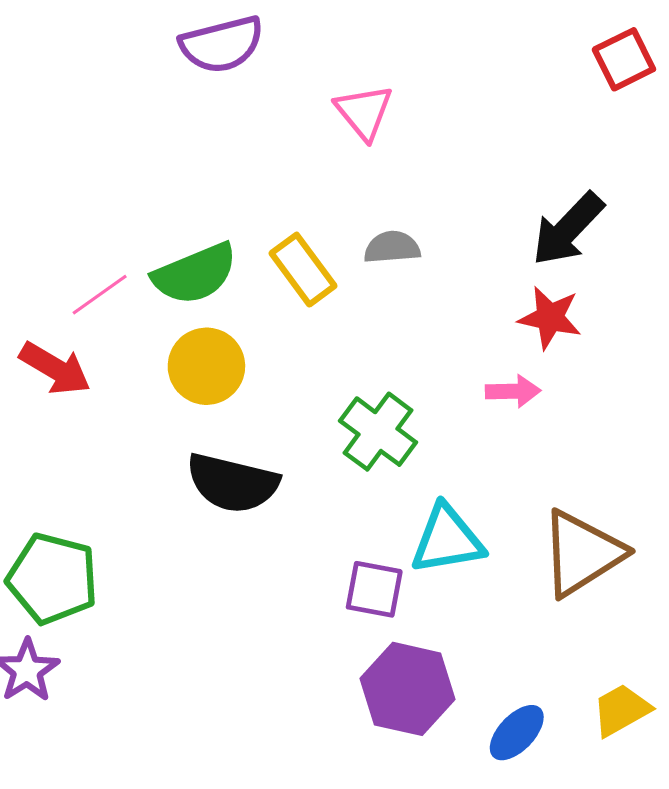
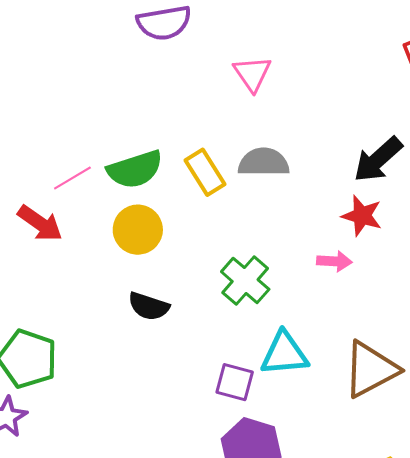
gray semicircle: (392, 247) -> (264, 162), size x1.4
black semicircle: (232, 483) -> (149, 306), size x0.7

